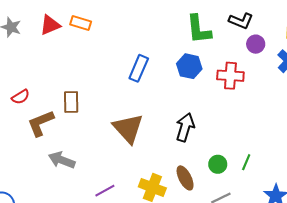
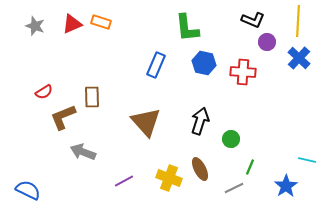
green L-shape: (199, 29) -> (187, 28), moved
green line: (246, 162) -> (250, 167), moved
green circle: (218, 164) -> (231, 139), moved

